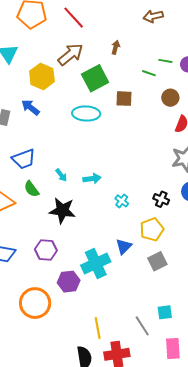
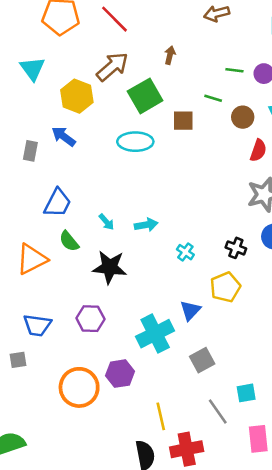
green line: (149, 73) -> (213, 98), moved
blue trapezoid: (24, 159) -> (58, 203), turned -40
gray square: (157, 261) -> (202, 360), moved
purple hexagon: (69, 282) -> (120, 374), moved

